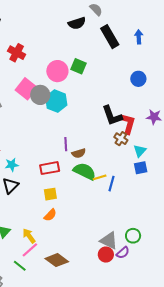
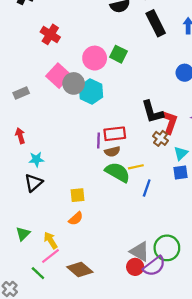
red rectangle: (50, 168) -> (115, 134), moved
yellow line: (100, 177) -> (136, 167), moved
green circle: (133, 236) -> (167, 248), size x1.5
purple semicircle: (123, 253) -> (154, 266), size x1.5

